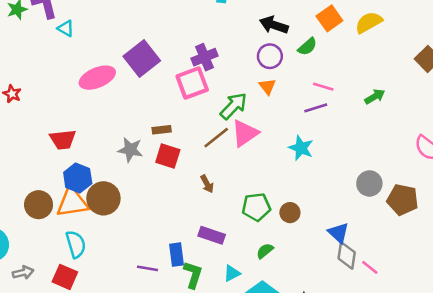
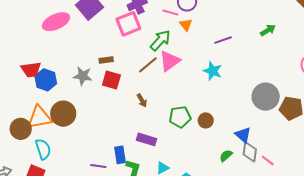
pink line: (323, 87) -> (170, 13), moved
blue hexagon: (78, 178) -> (46, 80), moved
gray circle: (369, 183) -> (266, 97), size x1.4
brown circle: (39, 205) -> (21, 129), moved
green semicircle: (265, 251) -> (226, 156), moved

